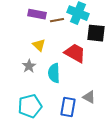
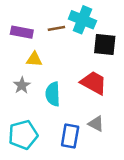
purple rectangle: (37, 14) -> (22, 32), moved
yellow triangle: (39, 45) -> (34, 59), turned -40
red trapezoid: (75, 53) -> (94, 83), moved

